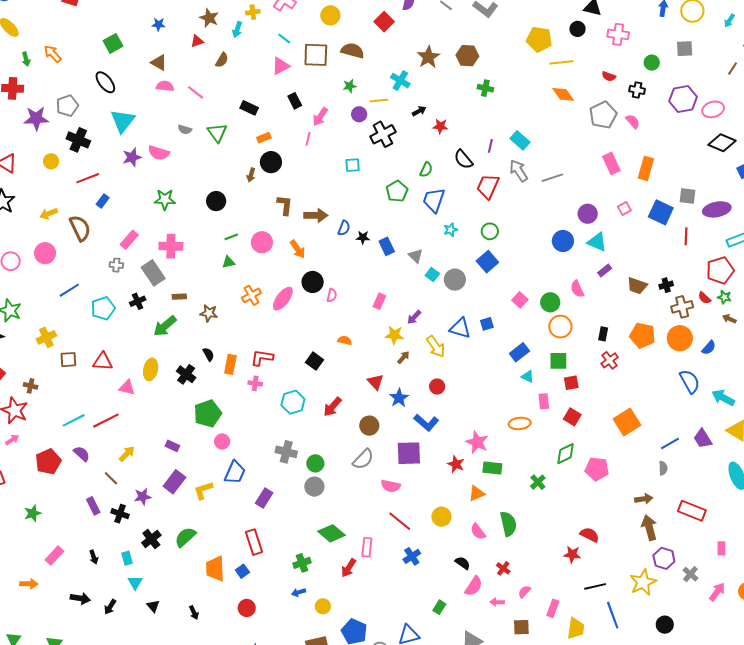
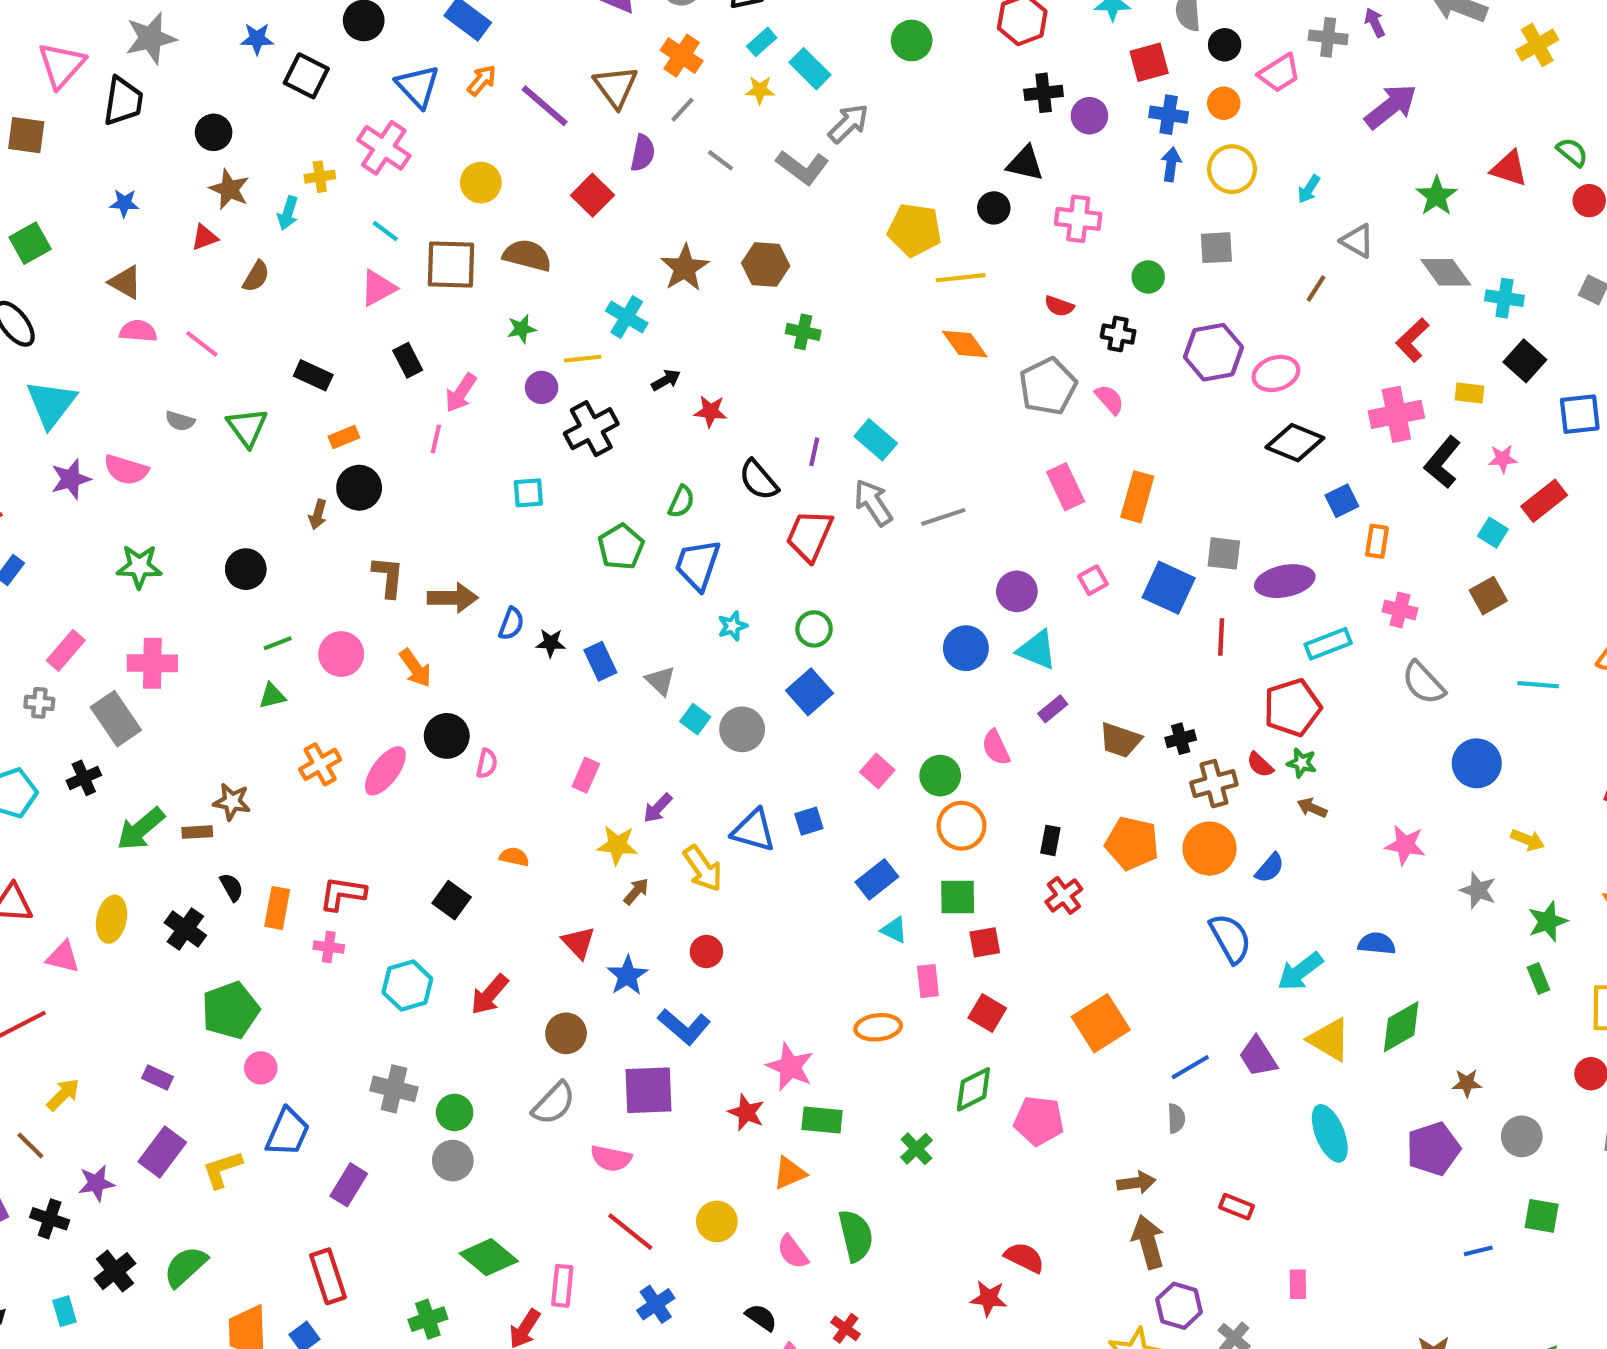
brown rectangle: (179, 297) -> (197, 832), moved
cyan arrow: (723, 398) -> (1300, 971), turned -65
red rectangle: (692, 511) -> (1237, 1207), size x0.6

